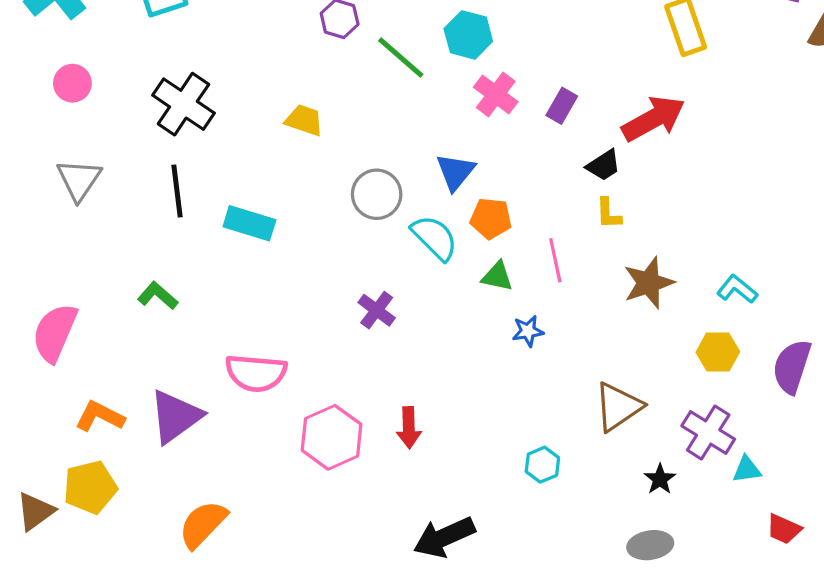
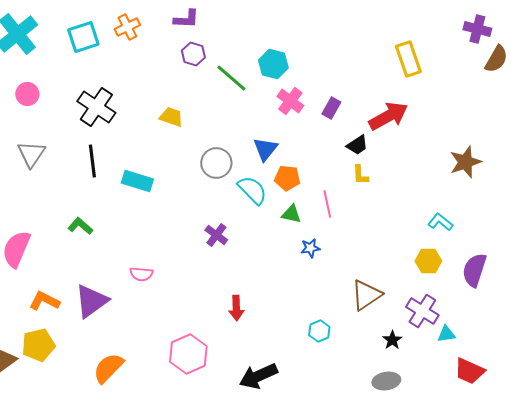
brown star: (649, 283) -> (465, 162), moved
pink semicircle: (256, 373) -> (141, 274), size x0.6
pink hexagon: (332, 437) -> (188, 354), moved
red trapezoid: (784, 529) -> (469, 371), size x1.4

